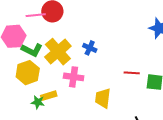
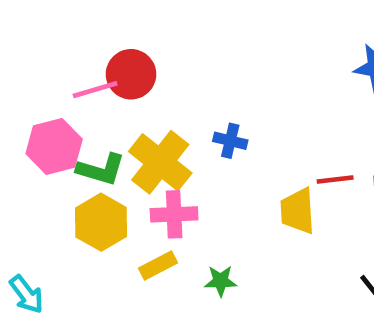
pink cross: (74, 77) -> (174, 214), moved
yellow trapezoid: (103, 98) -> (298, 211), moved
green star: (38, 102) -> (221, 281), moved

